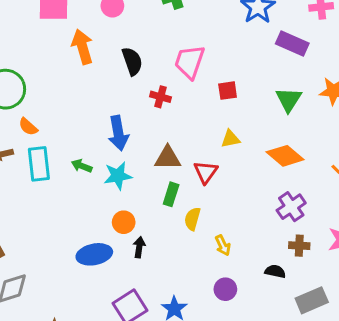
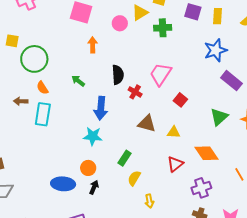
orange arrow: (82, 47) -> (93, 45), size x0.7
black semicircle: (132, 61) -> (118, 75), moved
red square: (228, 91) -> (180, 100), turned 32
brown triangle: (168, 158) -> (147, 123), moved
green arrow: (82, 166) -> (78, 81), moved
red triangle: (206, 172) -> (175, 164), moved

